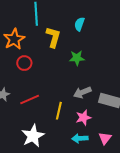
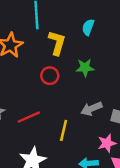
red circle: (24, 63) -> (50, 76), moved
pink star: (83, 118) -> (107, 143), moved

